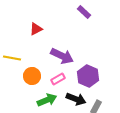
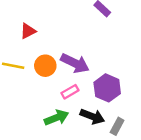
red triangle: (36, 29) -> (28, 31), moved
orange circle: (32, 76) -> (45, 66), moved

